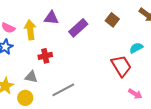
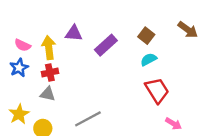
cyan semicircle: (136, 48) -> (149, 59), moved
red cross: (45, 56) -> (50, 73), moved
gray triangle: (31, 77) -> (48, 94), moved

